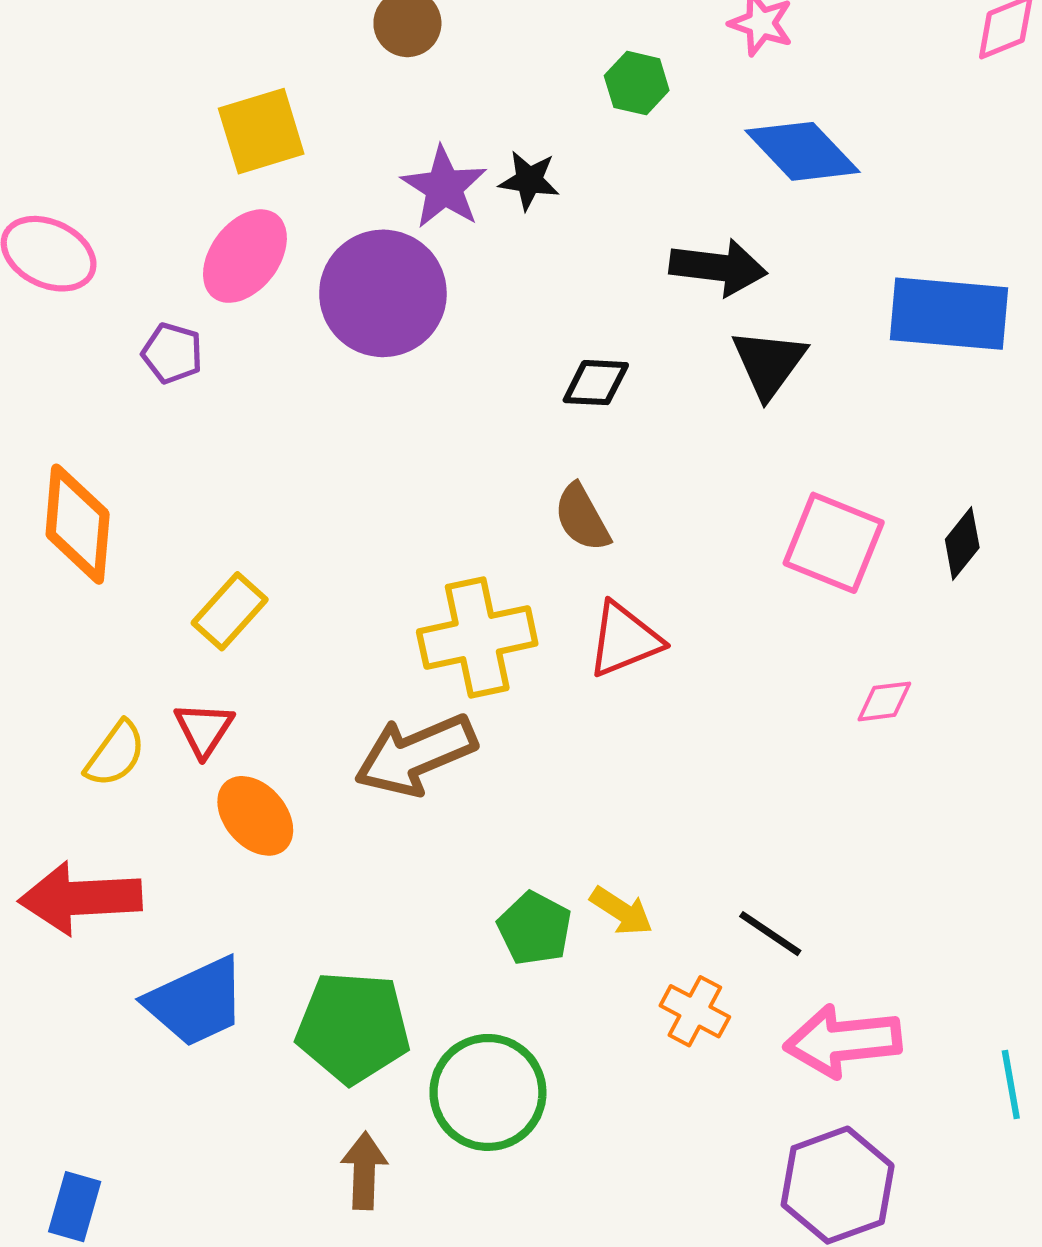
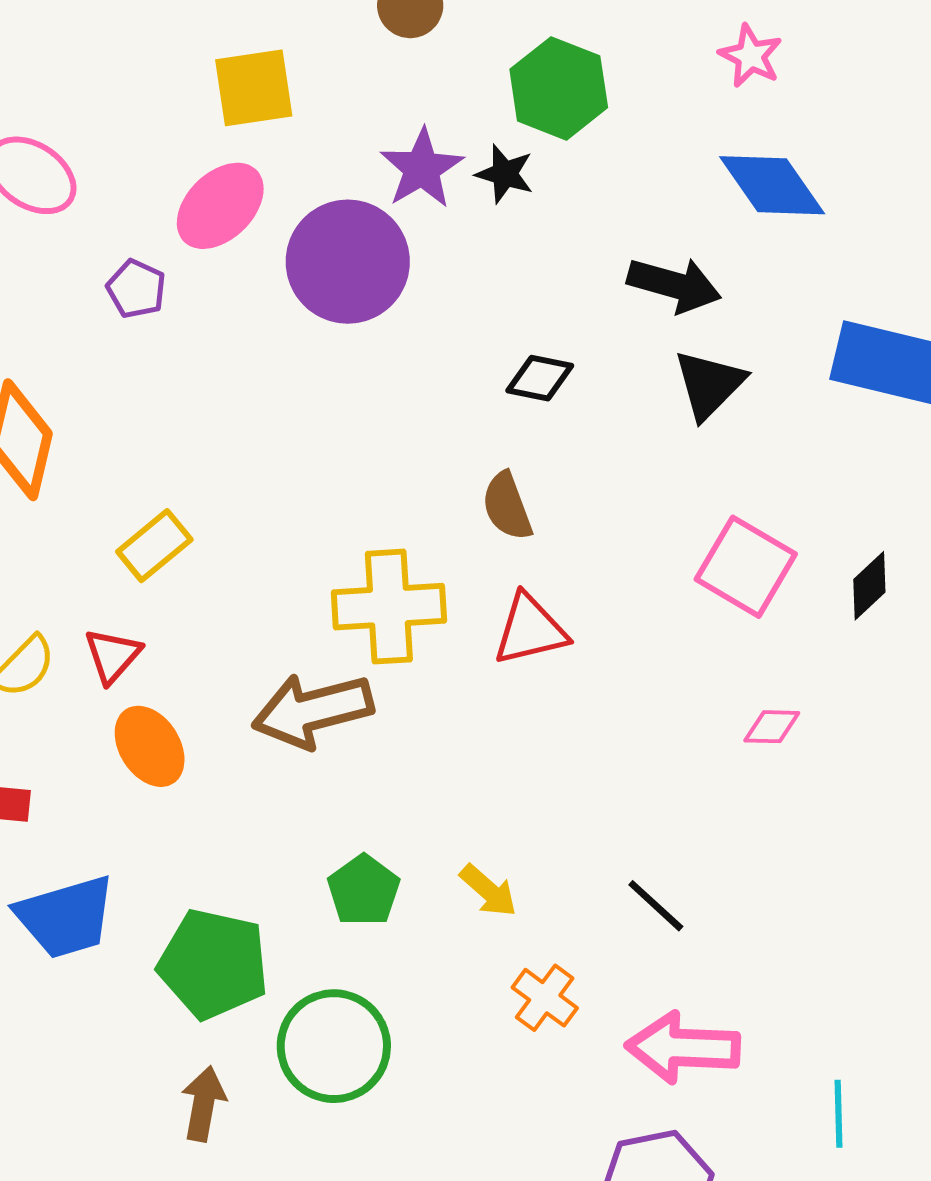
green hexagon: (637, 83) -> (559, 88), moved, size x1.6
green pentagon: (535, 928) -> (364, 890), moved
black line: (770, 934) -> (656, 906), moved

